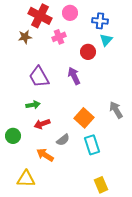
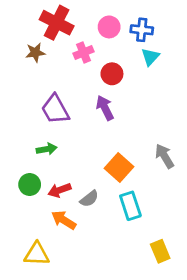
pink circle: (70, 13) -> (109, 27), moved
red circle: (88, 52) -> (112, 74), moved
red arrow: (42, 124) -> (59, 190), moved
green circle: (13, 136) -> (30, 185), moved
yellow rectangle: (101, 185) -> (160, 251), moved

